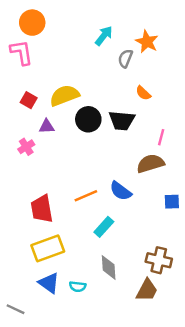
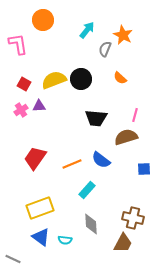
orange circle: (32, 23) -> (43, 20), moved
black circle: (88, 119) -> (81, 79), moved
black trapezoid: (122, 121) -> (96, 118), moved
pink cross: (26, 147) -> (21, 110), moved
red trapezoid: (42, 209) -> (35, 158), moved, turned 45

